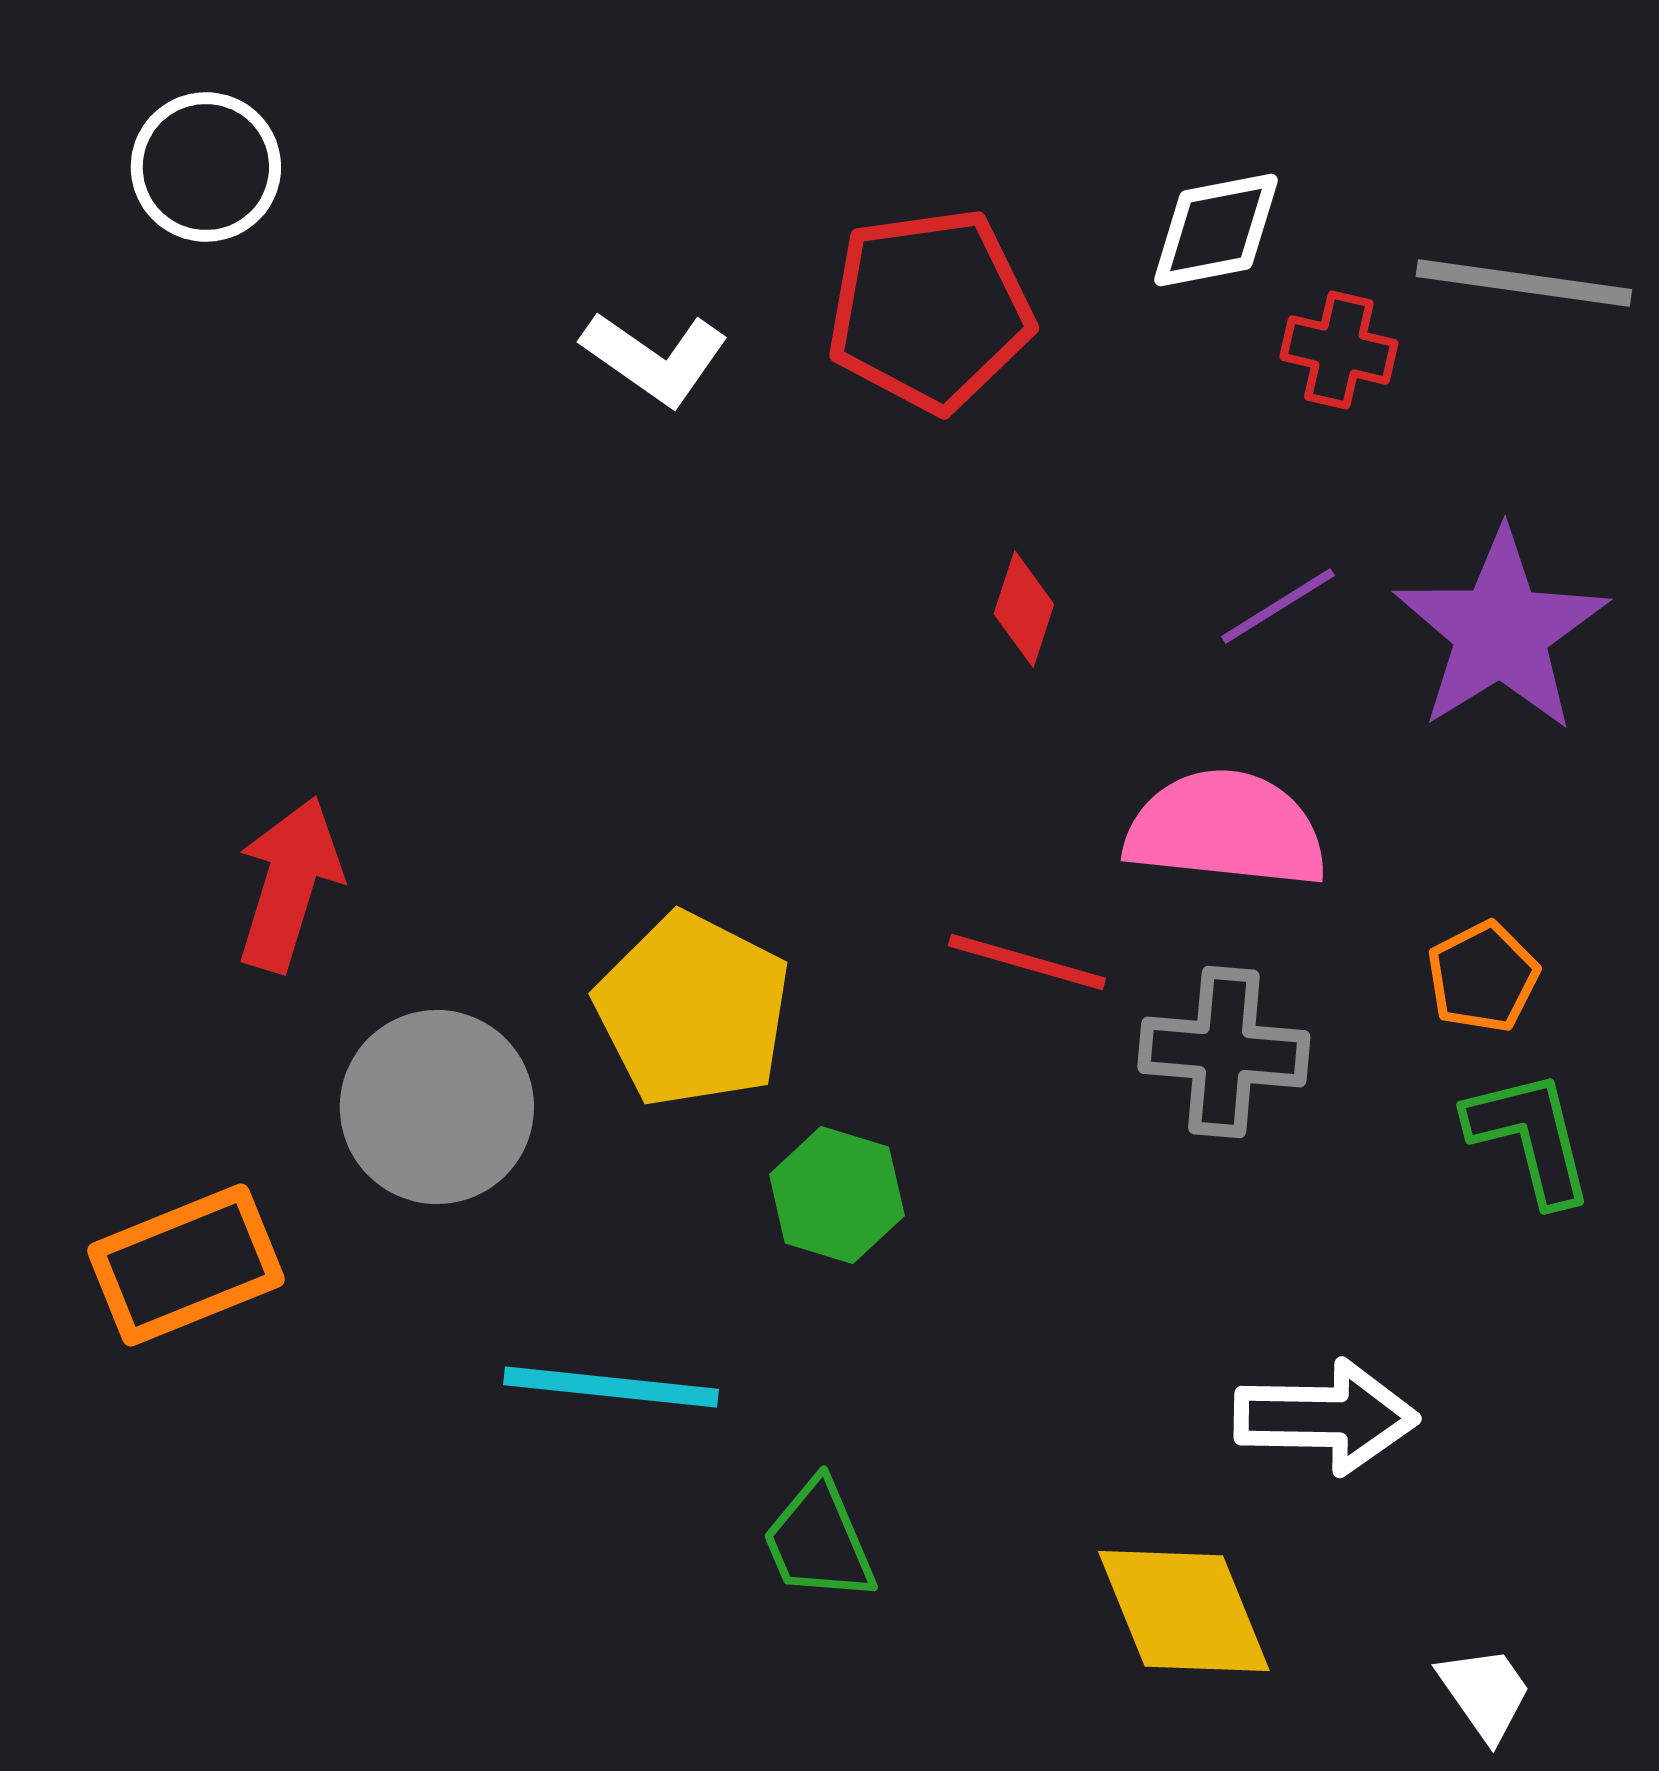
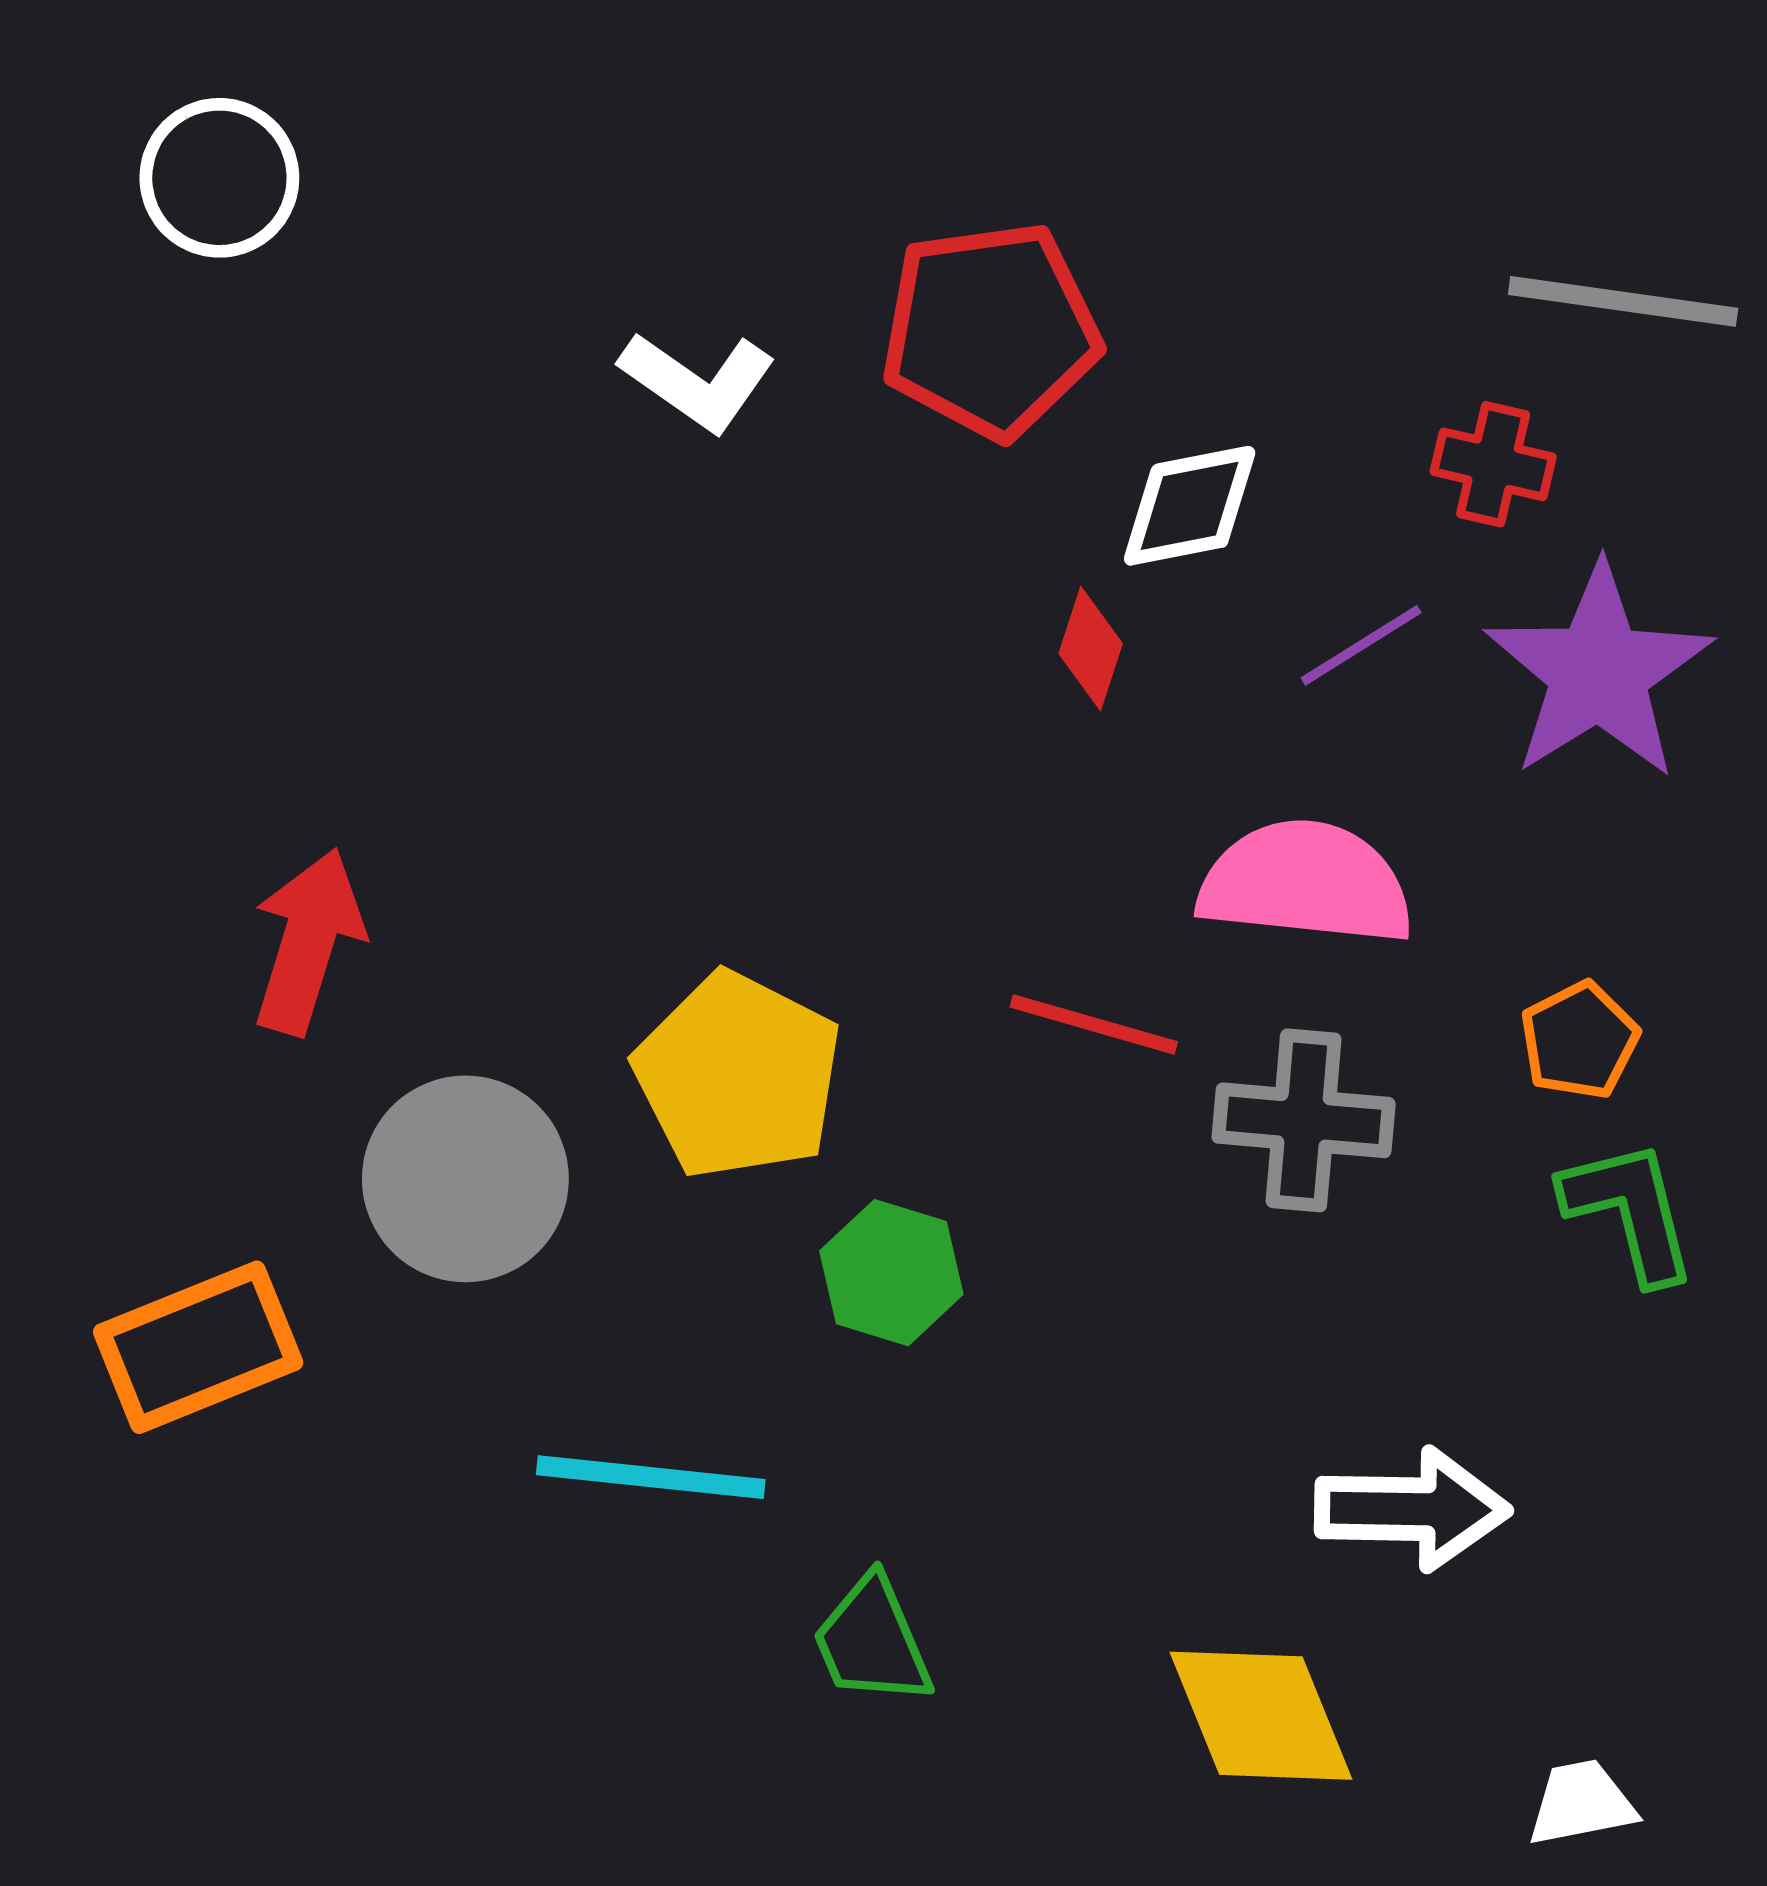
white diamond: (1216, 230) -> (1190, 506), moved
red cross: (1339, 350) -> (1493, 464), moved
white trapezoid: (1485, 1693) -> (1582, 1803), turned -66

